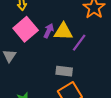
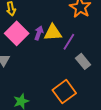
gray rectangle: (64, 71) -> (83, 61), moved, turned 49

